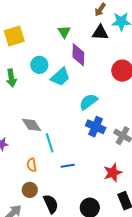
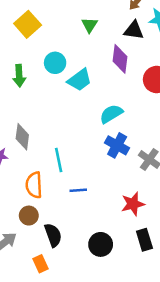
yellow square: (14, 36) -> (28, 24), turned -30
purple diamond: (78, 55) -> (120, 59), moved
gray diamond: (32, 125) -> (22, 137), moved, turned 35
orange semicircle: (32, 165) -> (34, 185), size x1.5

